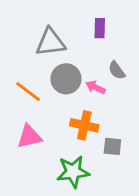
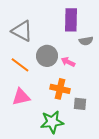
purple rectangle: (100, 28) -> (71, 20), size x1.6
gray triangle: (50, 42) -> (22, 31), moved, turned 35
gray semicircle: (117, 70) -> (86, 41), moved, turned -64

